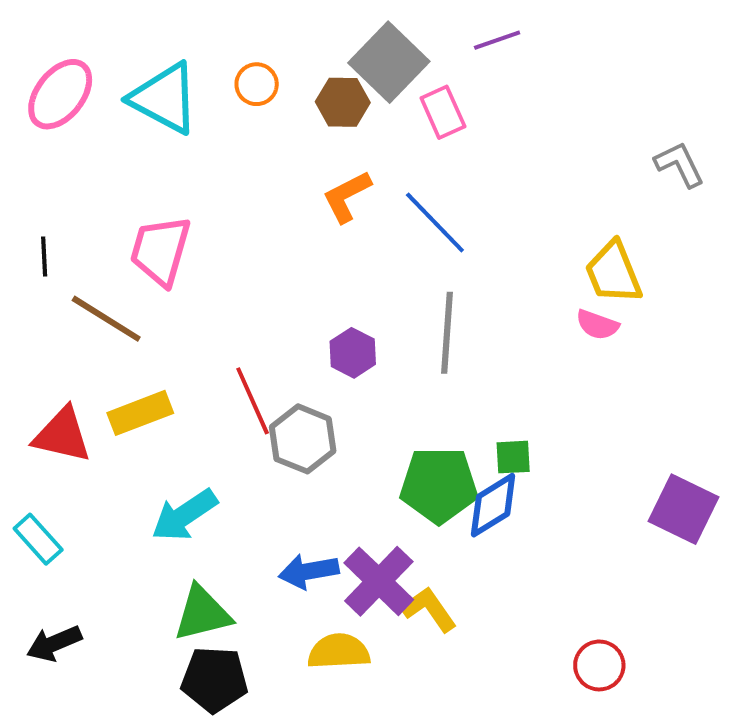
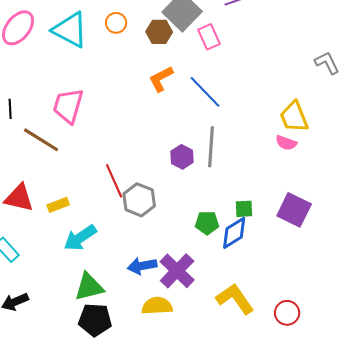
purple hexagon: (353, 353) -> (182, 157), moved
yellow rectangle: (140, 413) -> (58, 205), moved, size x0.7
green pentagon: (439, 485) -> (207, 223), size x0.6
purple square: (683, 509) -> (294, 210), moved
yellow L-shape: (429, 609) -> (235, 299), moved, size x1.4

